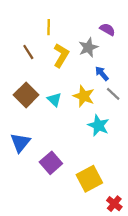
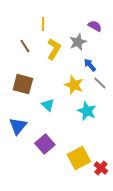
brown square: (26, 95) -> (23, 84), turned -30
cyan triangle: (54, 100) -> (48, 105), moved
red cross: (114, 204) -> (101, 168), moved

